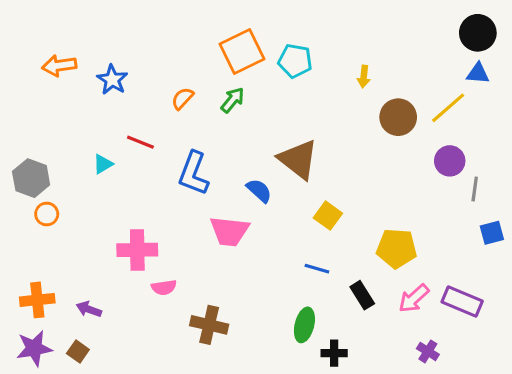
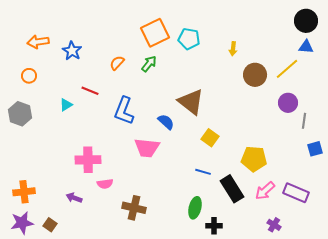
orange circle: (47, 214) -> (29, 76), moved
black rectangle: (362, 295) -> (232, 189), size x1.5
purple arrow: (89, 309) -> (74, 198), moved

